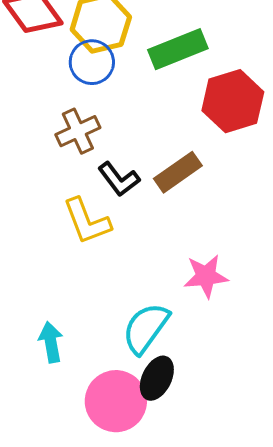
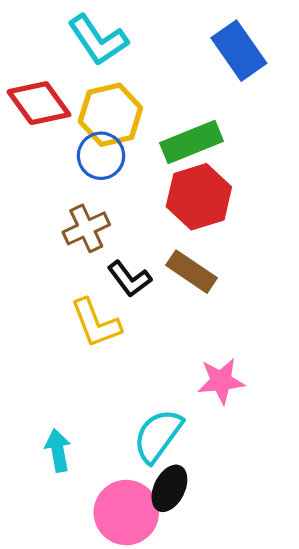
red hexagon: (233, 101) -> (199, 197), moved
brown rectangle: (178, 172) -> (192, 272), turned 69

